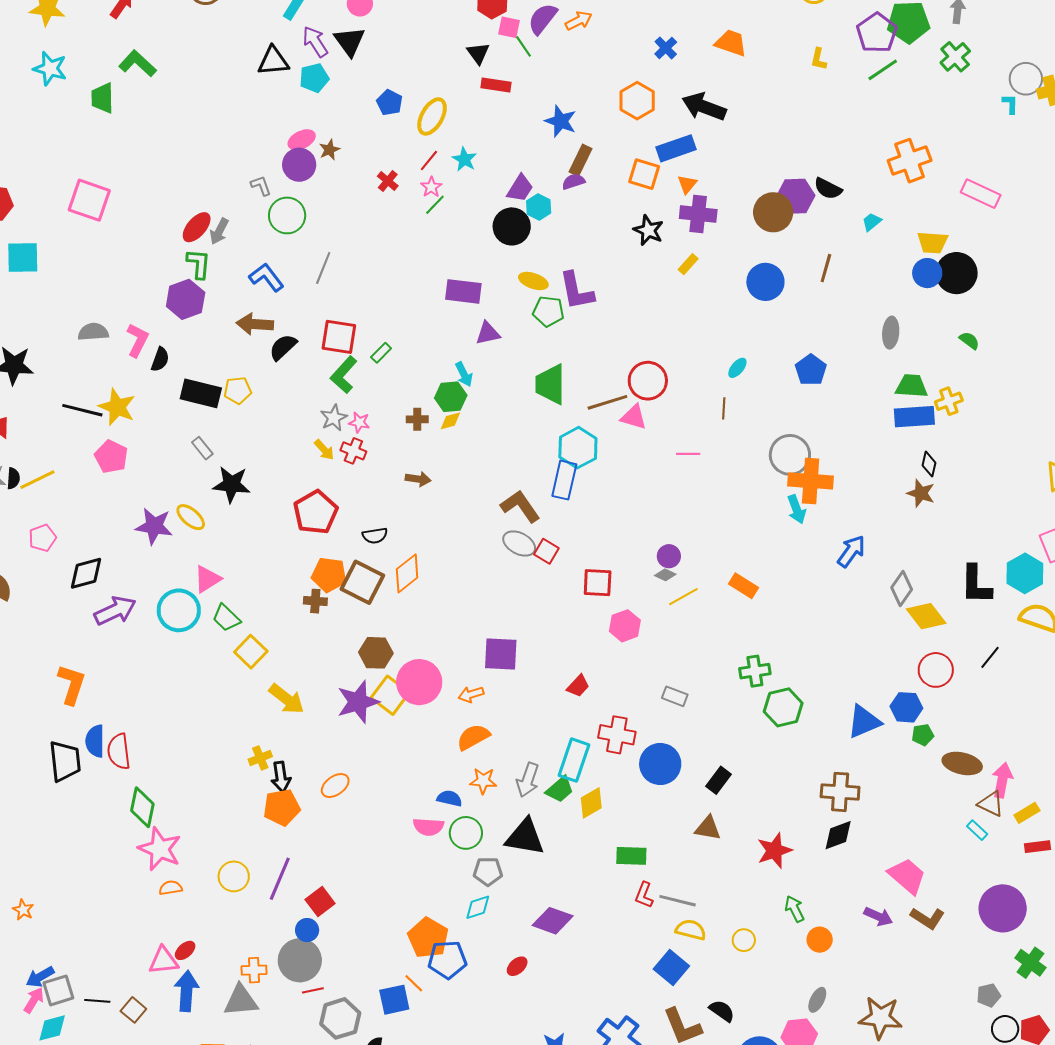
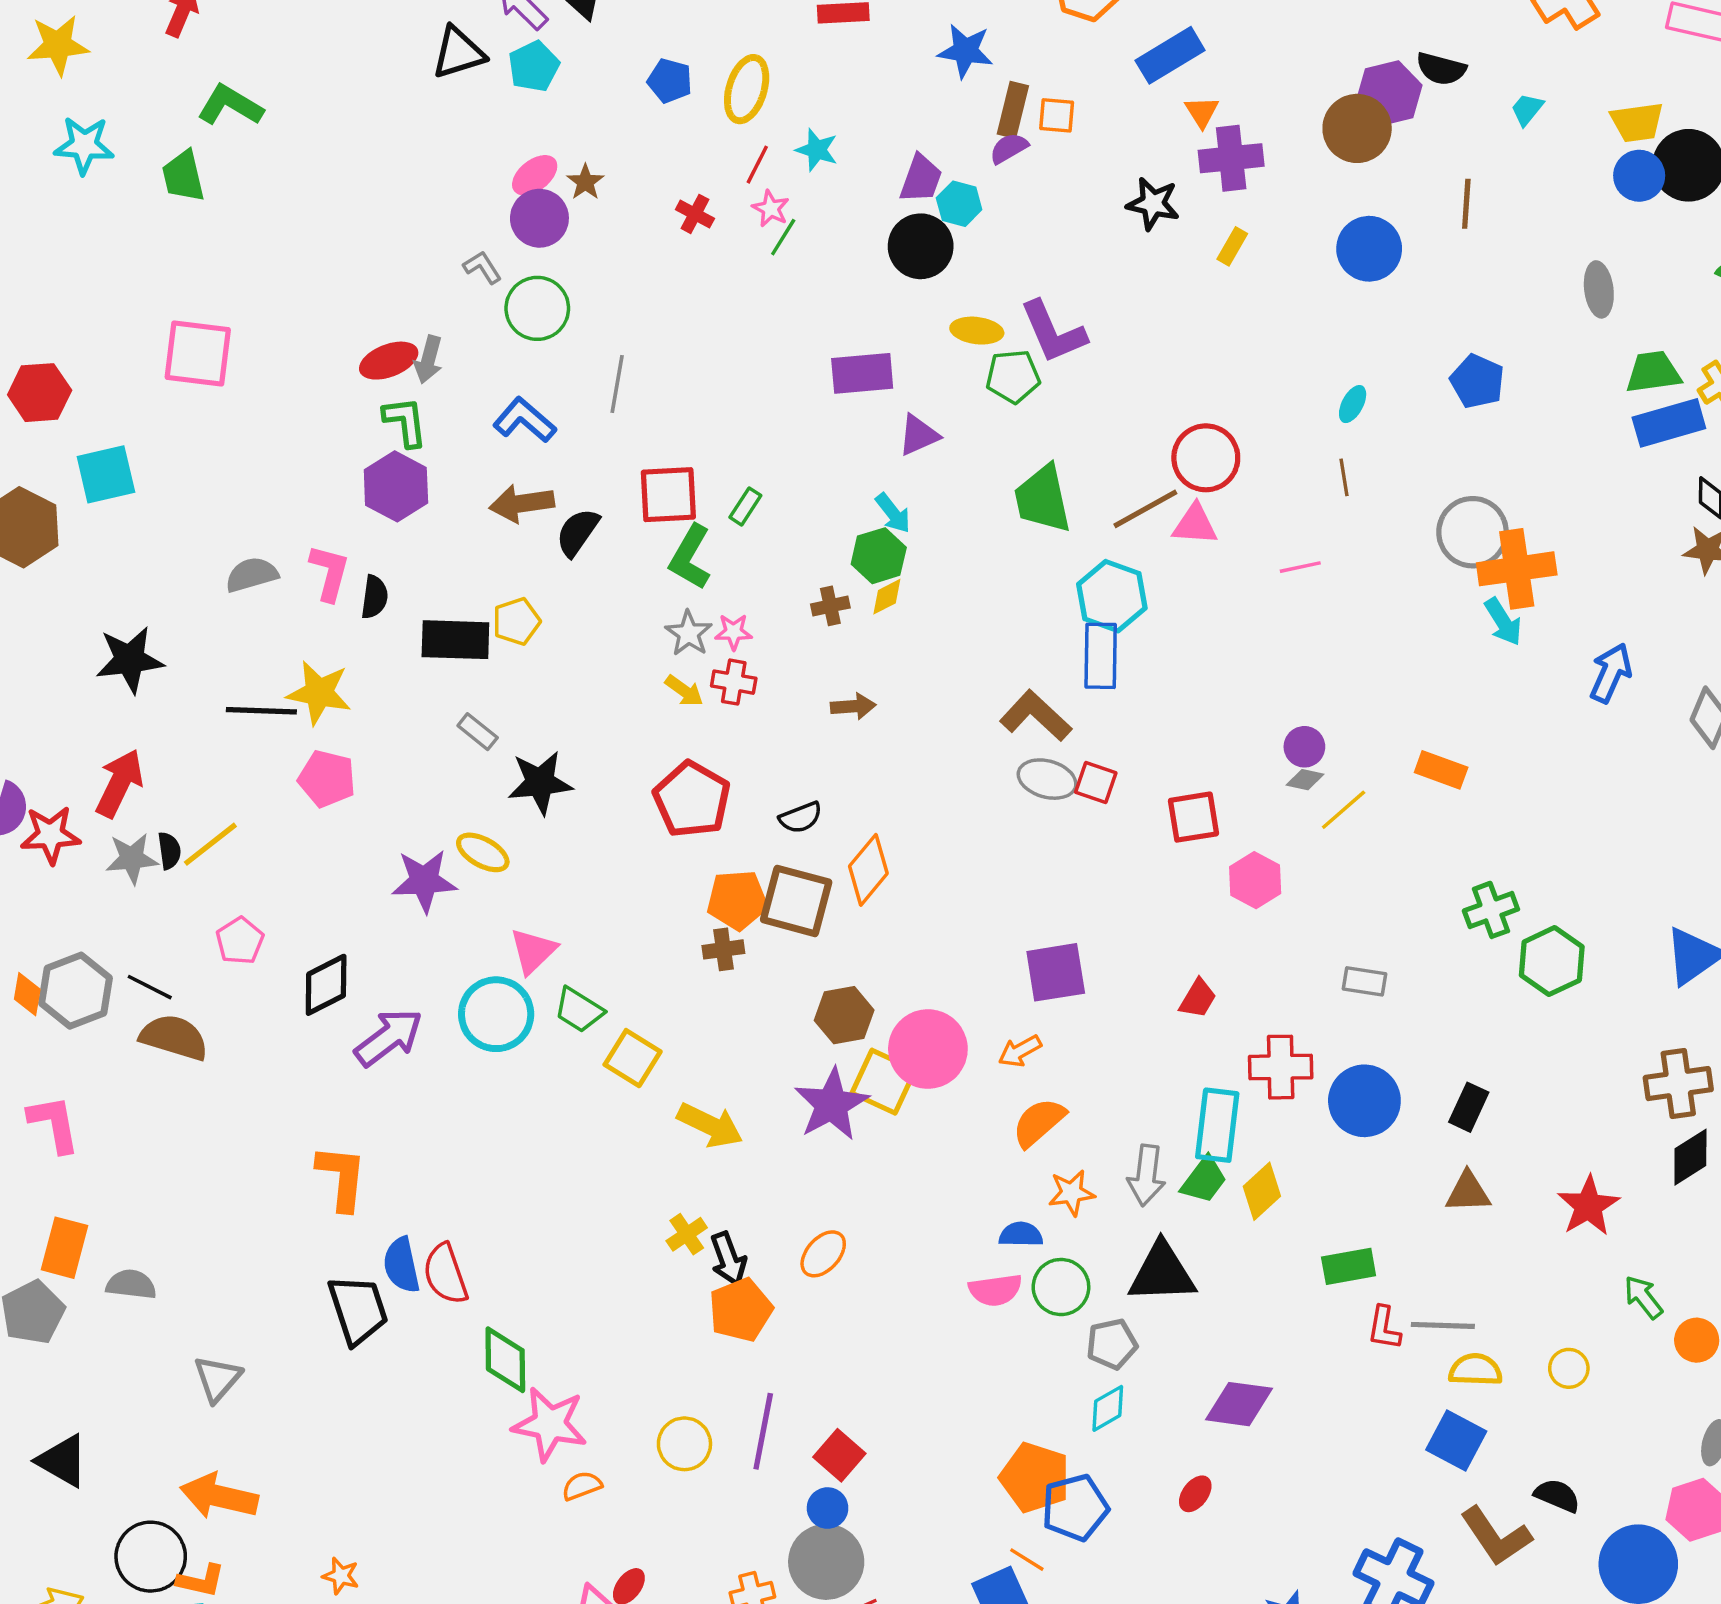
orange square: (644, 174) -> (1057, 115), moved, size x0.7
red ellipse: (197, 227) -> (389, 361), turned 40

